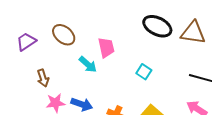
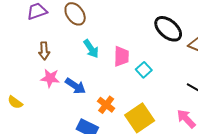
pink trapezoid: (106, 48) -> (121, 56), moved

